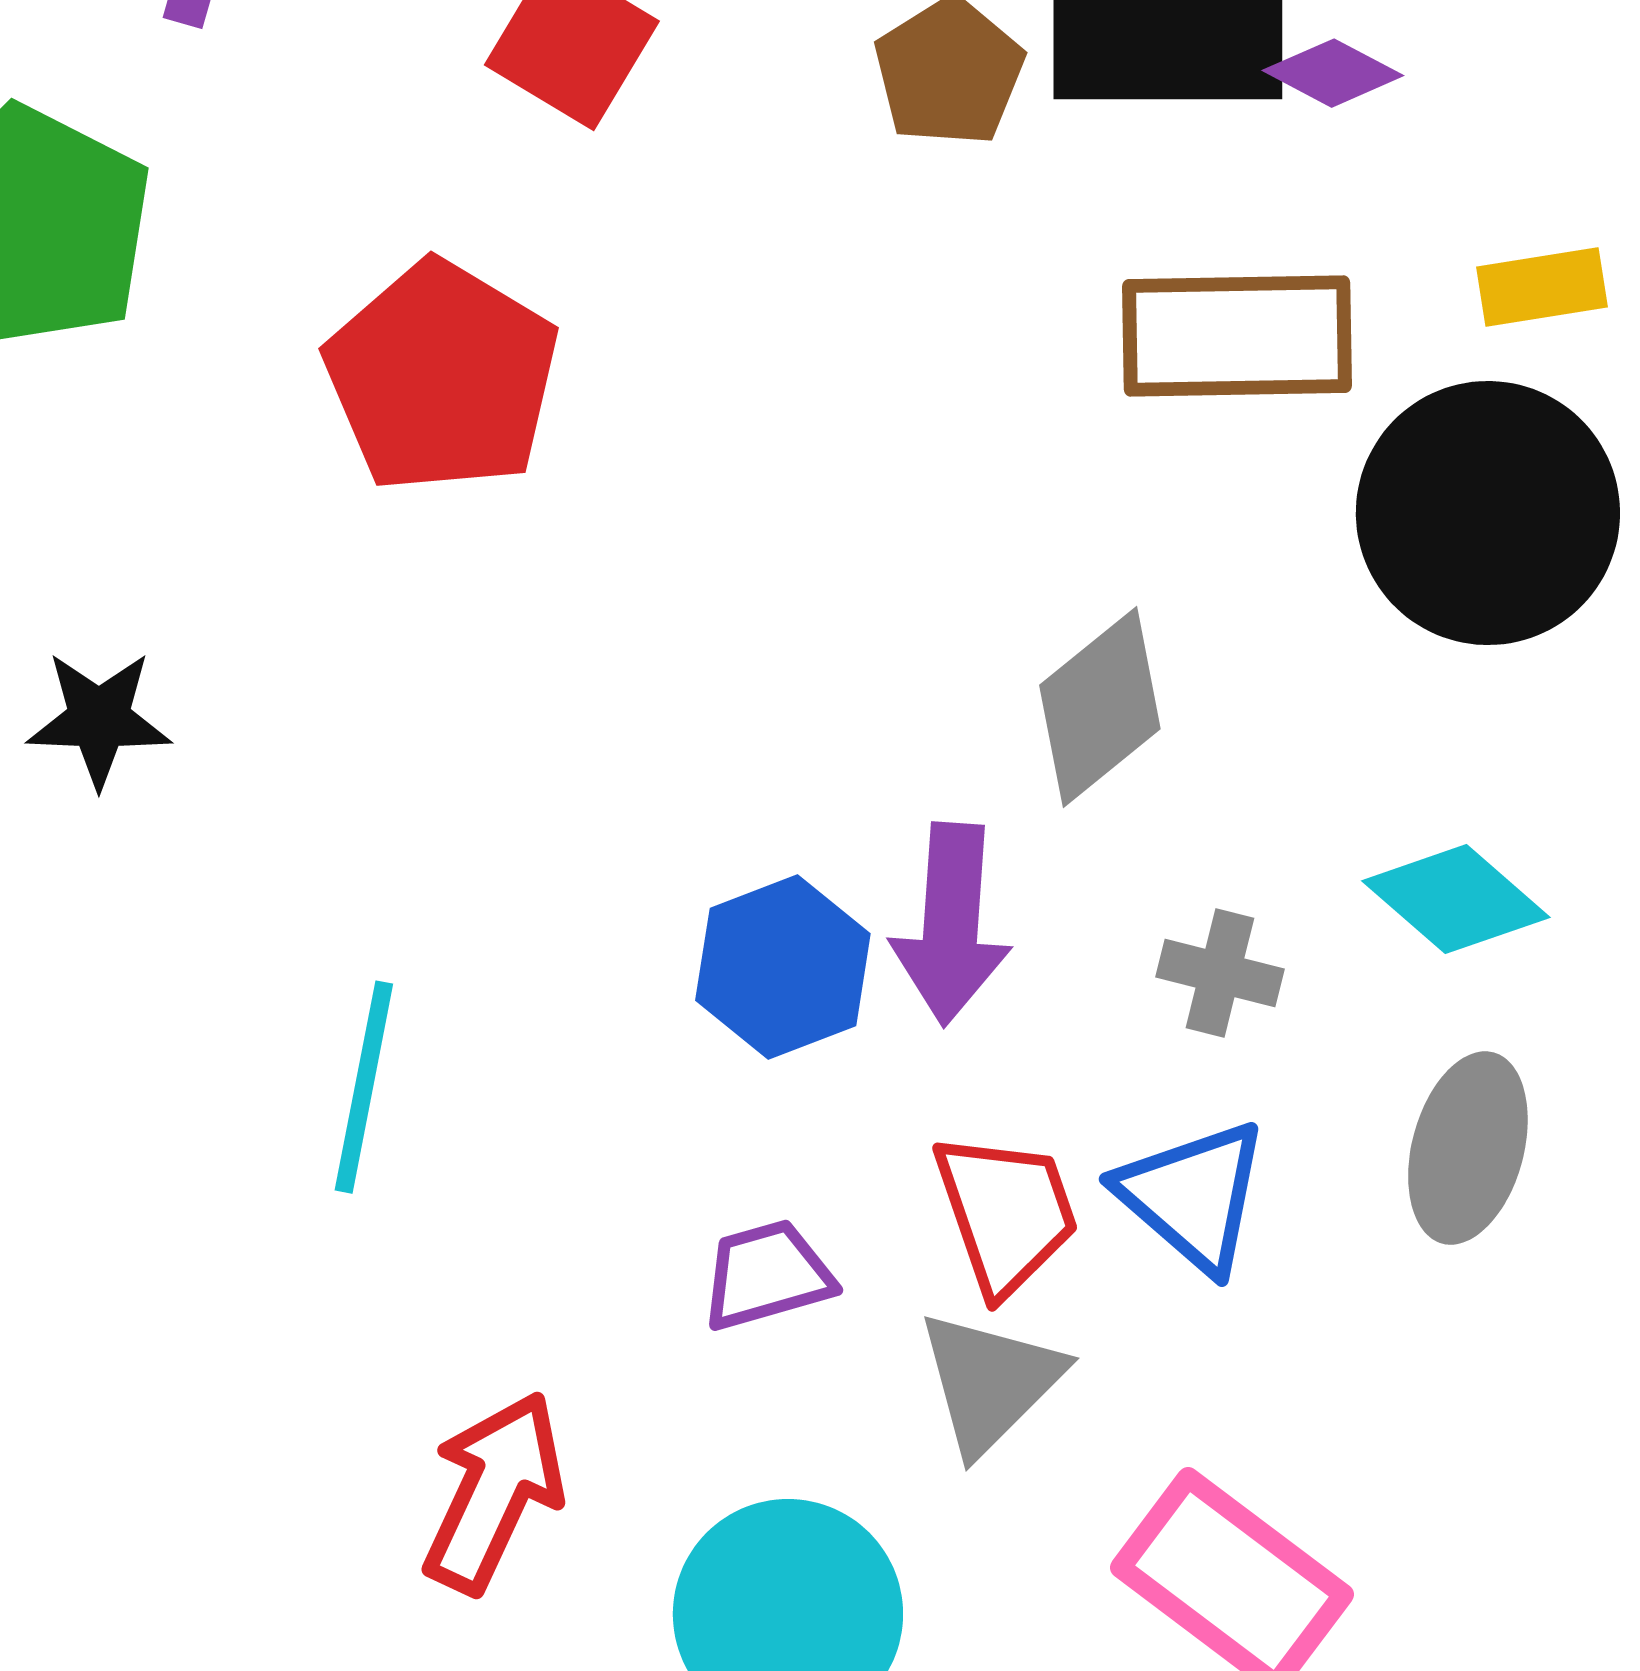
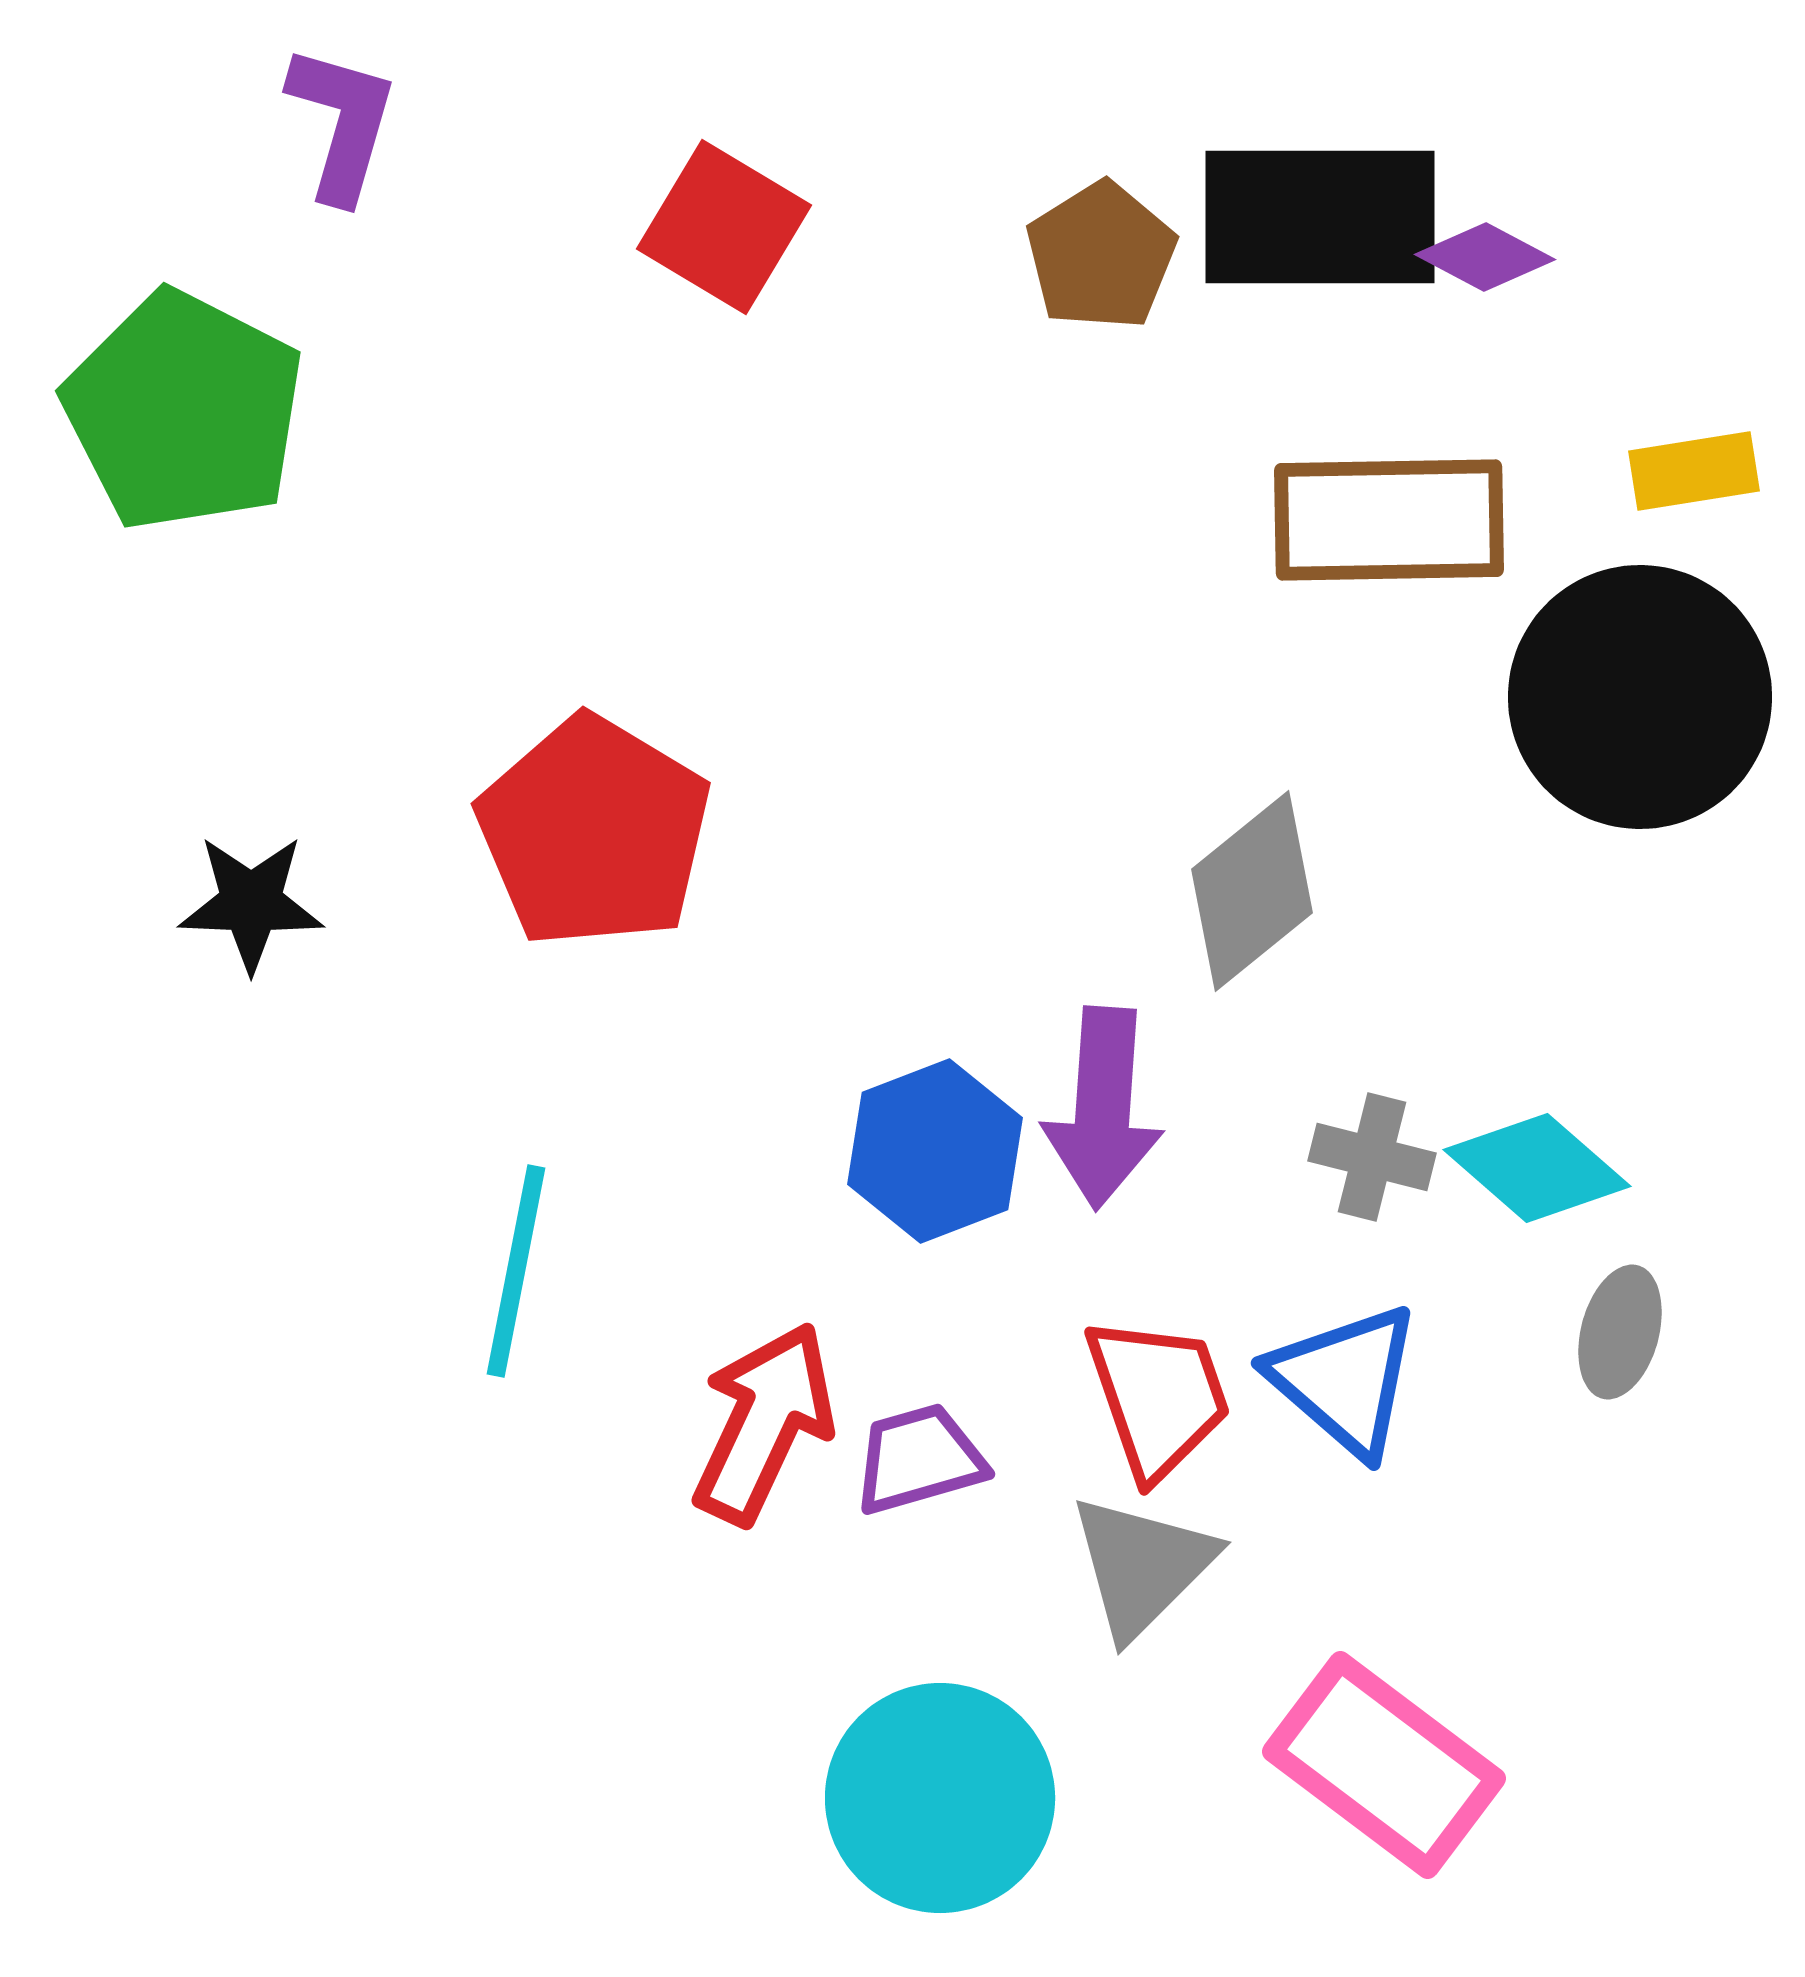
red pentagon: (442, 377) -> (594, 832), moved
cyan diamond: (1456, 899) -> (1537, 1168), moved
gray ellipse: (1468, 1148) -> (1620, 1332), size x0.7
red arrow: (494, 1492) -> (764, 1423), moved

